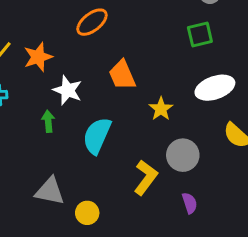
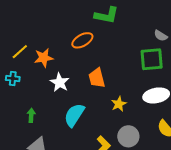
green square: (200, 35) -> (152, 59), size x1.4
green arrow: (48, 121) -> (31, 115), moved

